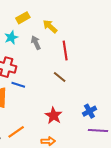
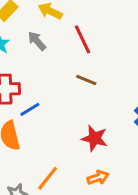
blue line: (18, 85) -> (30, 109), turned -32

